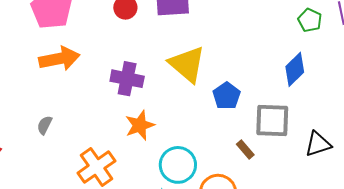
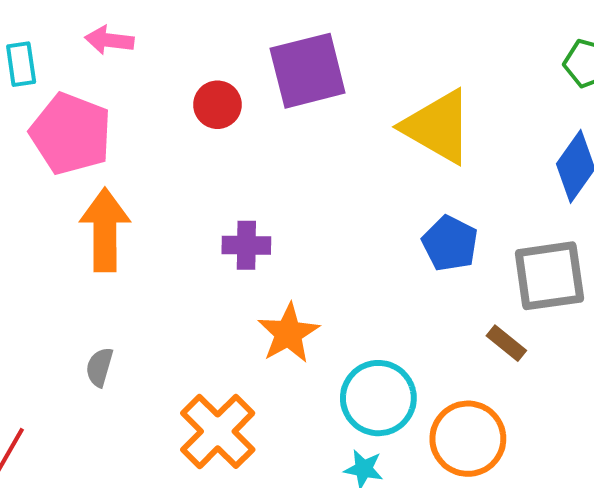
orange arrow: (59, 59) -> (105, 230), turned -69
yellow triangle: (187, 64) -> (438, 127), moved
purple cross: (127, 79) -> (246, 245), size x0.7

